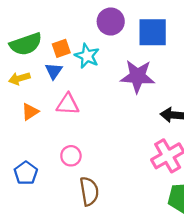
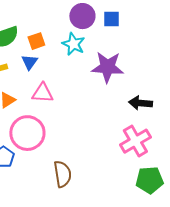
blue square: (153, 32) -> (111, 19), moved, size x0.6
cyan star: (87, 56) -> (73, 44), moved
pink circle: (71, 156) -> (27, 133), moved, size x1.8

